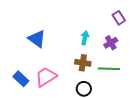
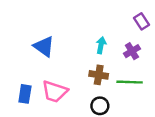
pink trapezoid: (46, 77) -> (55, 92), turned -130
blue rectangle: (21, 79) -> (25, 94), turned 56

